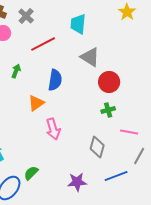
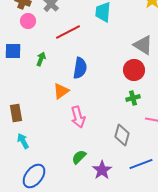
gray triangle: (90, 57) -> (143, 45), moved
green semicircle: (31, 173) -> (79, 157), moved
purple star: (77, 182) -> (102, 170), turned -30

